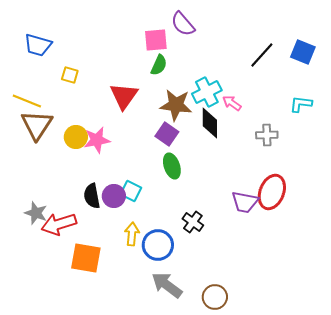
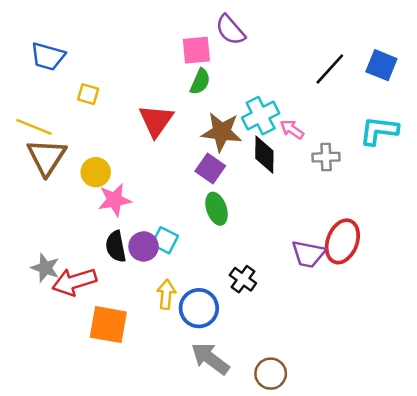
cyan L-shape: (301, 104) -> (379, 131), size x1.4
gray cross: (267, 135) -> (326, 157), moved
pink star: (97, 140) -> (115, 200), moved

